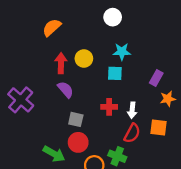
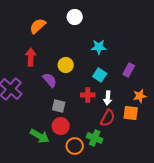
white circle: (113, 17) -> (75, 17), moved
yellow circle: (84, 59) -> (66, 65), moved
red arrow: (61, 63) -> (31, 57), moved
cyan square: (115, 73) -> (100, 75), moved, turned 32
orange star: (168, 99) -> (140, 96), moved

